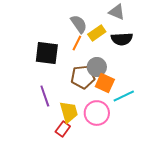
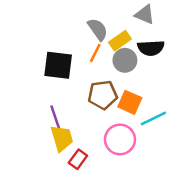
gray circle: (97, 67) -> (125, 60), moved
yellow trapezoid: (69, 112) -> (62, 138), moved

